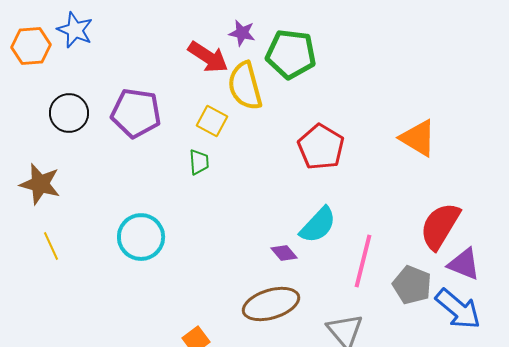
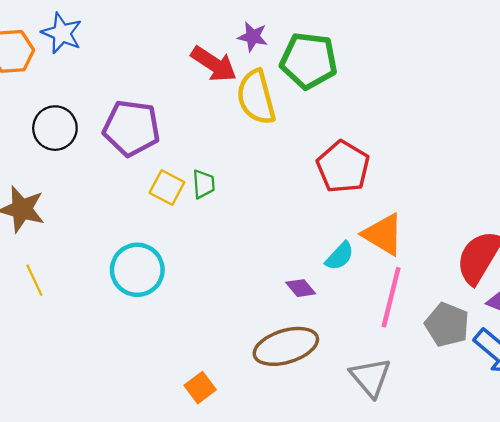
yellow square: (212, 121) -> (167, 187), moved
orange triangle: (418, 138) -> (383, 234), moved
cyan semicircle: (318, 225) -> (340, 256), size x0.7

